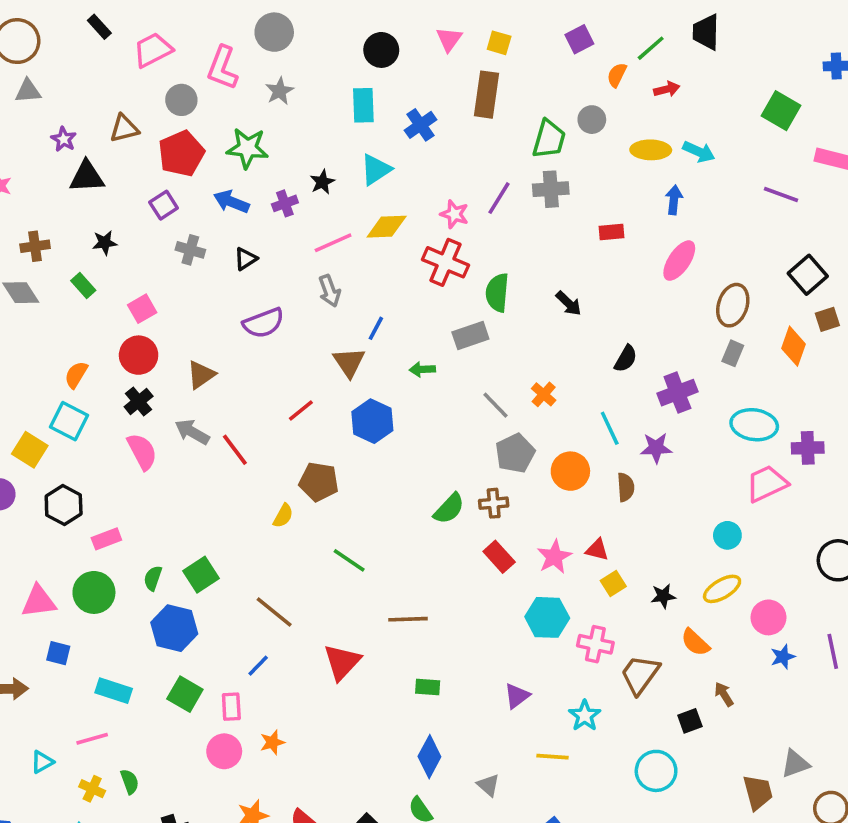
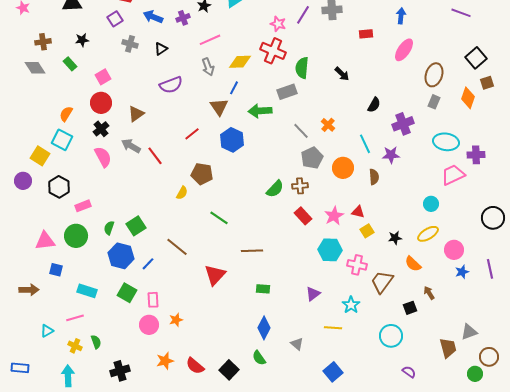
yellow diamond: (387, 227) -> (240, 62), moved
green arrow: (422, 369) -> (260, 111), size x1.6
blue line: (258, 666) -> (148, 264), moved

